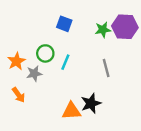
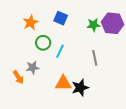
orange star: (16, 61) -> (31, 23), moved
gray star: (34, 74) -> (33, 68), moved
orange triangle: (71, 111) -> (63, 83), moved

